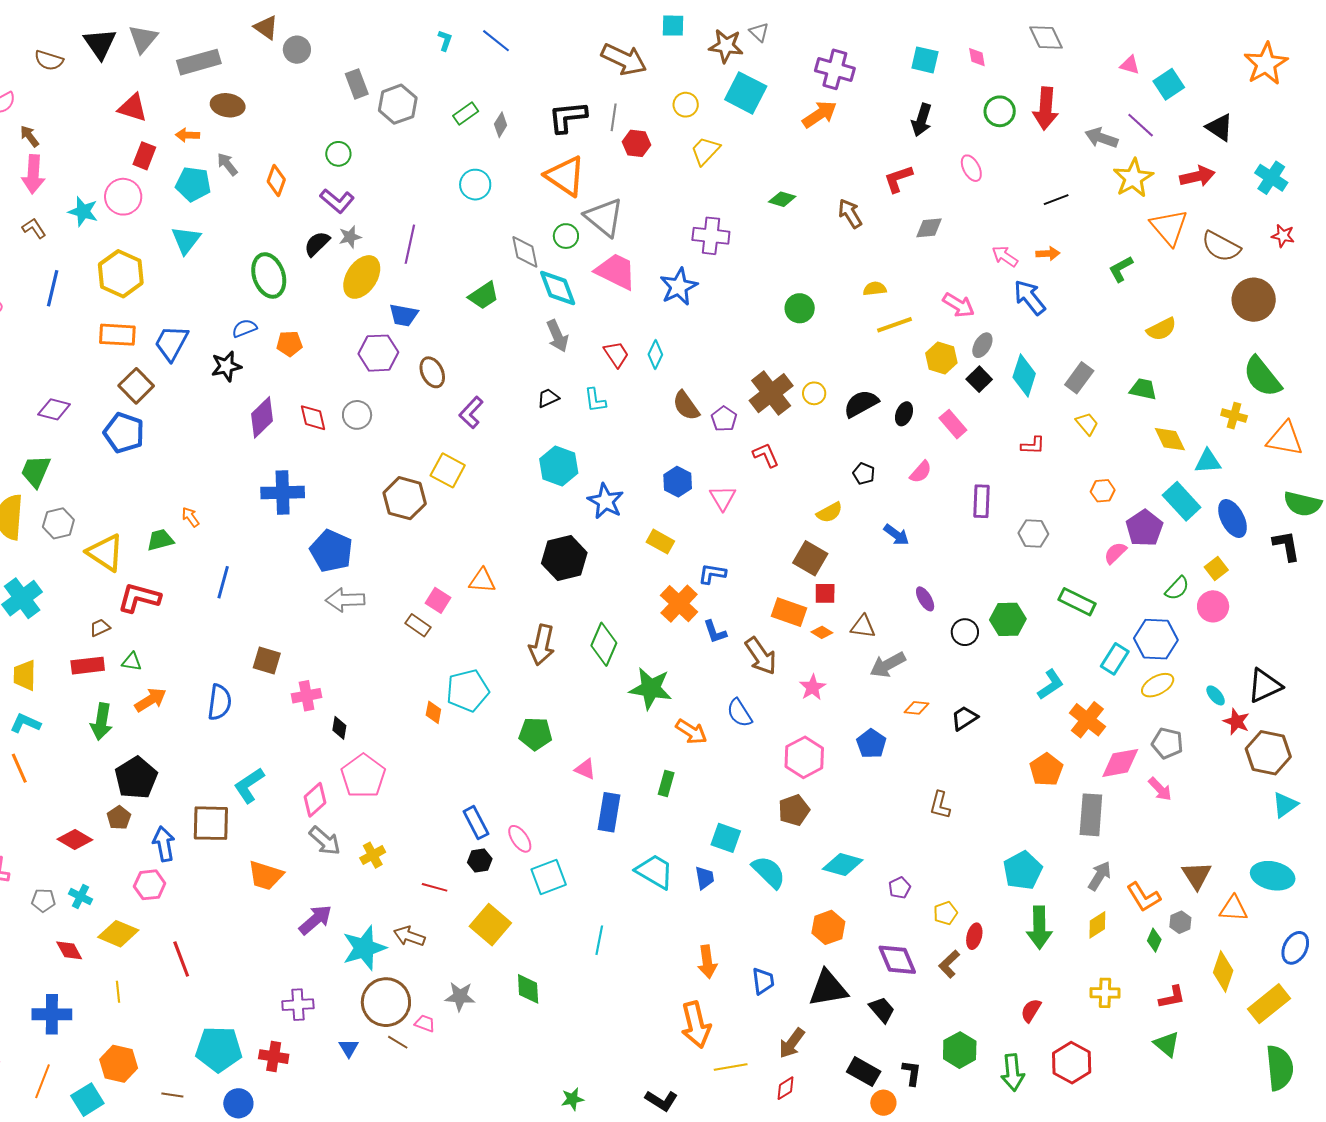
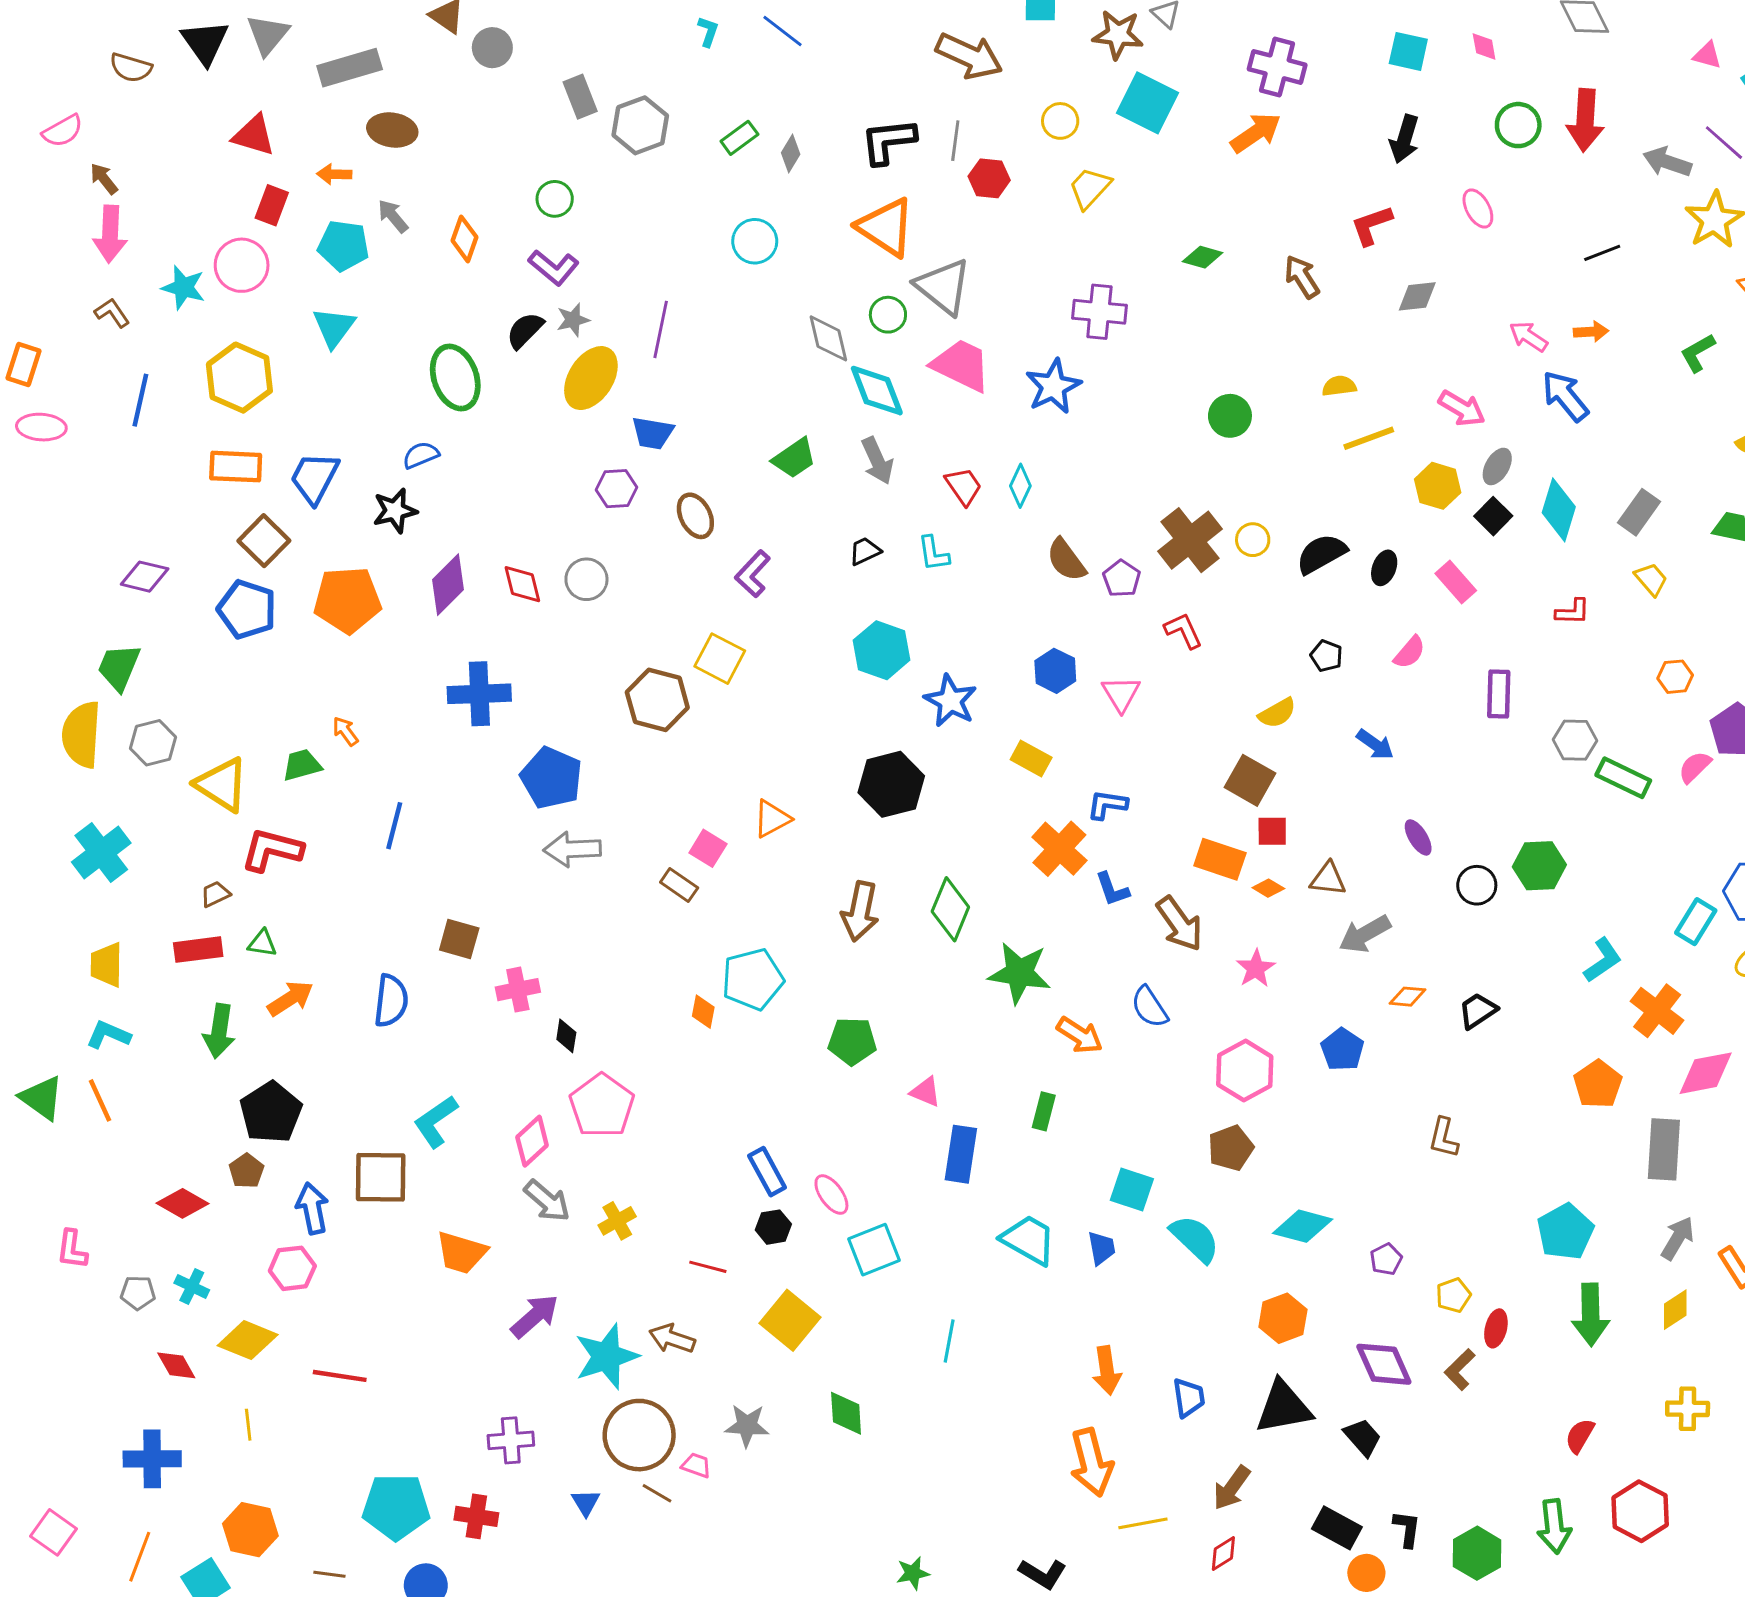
green trapezoid: (484, 296) -> (794, 458), moved
orange pentagon: (289, 344) -> (347, 600), moved, size x1.8
purple hexagon: (378, 353) -> (616, 489), size x0.7
orange triangle: (482, 581) -> (772, 819), turned -32
green rectangle: (1077, 602) -> (1623, 778), moved
red line: (181, 959) -> (340, 1376), turned -60
green hexagon: (960, 1050) -> (1477, 1553), moved

